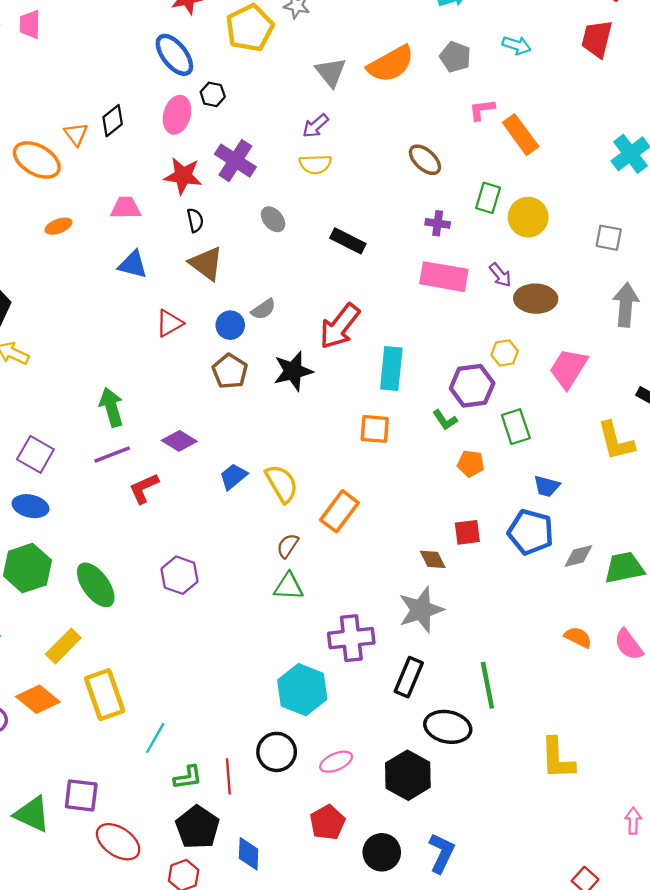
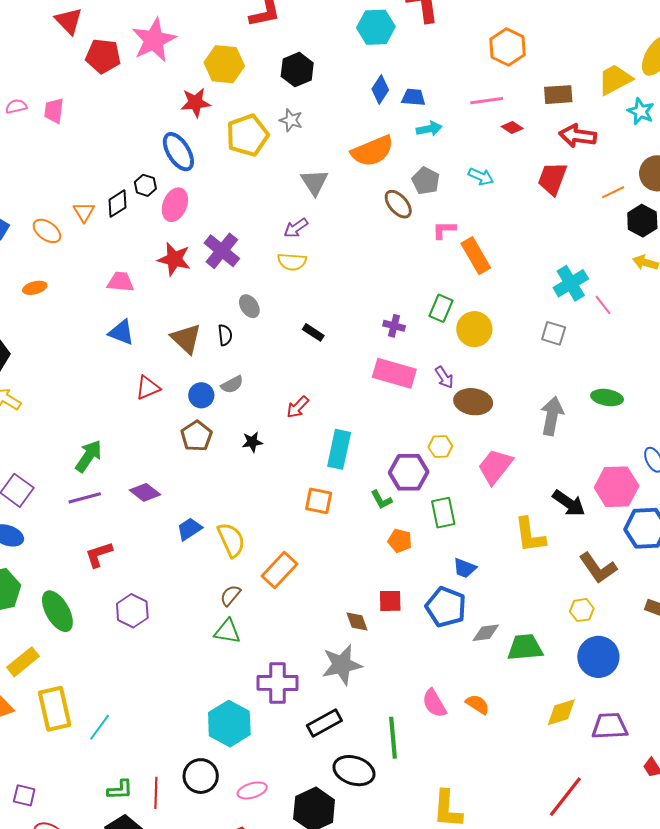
orange semicircle: (391, 64) -> (372, 151), moved
black hexagon: (213, 94) -> (145, 185), moved
orange ellipse: (37, 160) -> (47, 231), size x0.7
brown ellipse: (425, 160) -> (398, 204), moved
black semicircle: (195, 220) -> (225, 335), moved
orange ellipse: (58, 226) -> (35, 288), moved
gray square: (609, 238) -> (554, 333), moved
black rectangle: (348, 241) -> (313, 332), size x0.7
red arrow: (340, 326) -> (298, 407), size x0.6
black star: (293, 371) -> (252, 442), size x0.6
green arrow: (111, 407) -> (89, 456), turned 44
red L-shape: (144, 488) -> (99, 554), moved
pink semicircle: (629, 645) -> (434, 703), moved
black rectangle: (409, 677) -> (324, 723), turned 32
cyan line: (155, 738) -> (100, 727), moved
purple square: (81, 795) -> (24, 795), size x0.7

